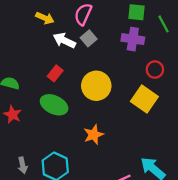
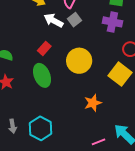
green ellipse: (54, 105) -> (42, 75), turned 40
orange star: (94, 135) -> (93, 103), moved

